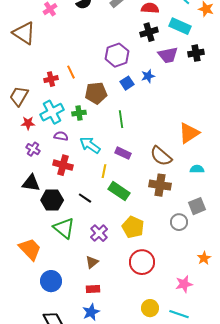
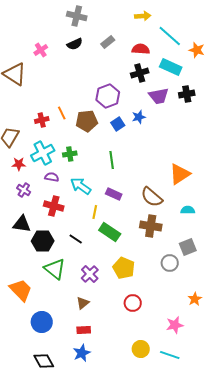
brown pentagon: (96, 93) -> (87, 121), moved
red circle: (142, 262) -> (133, 303), size x0.7

